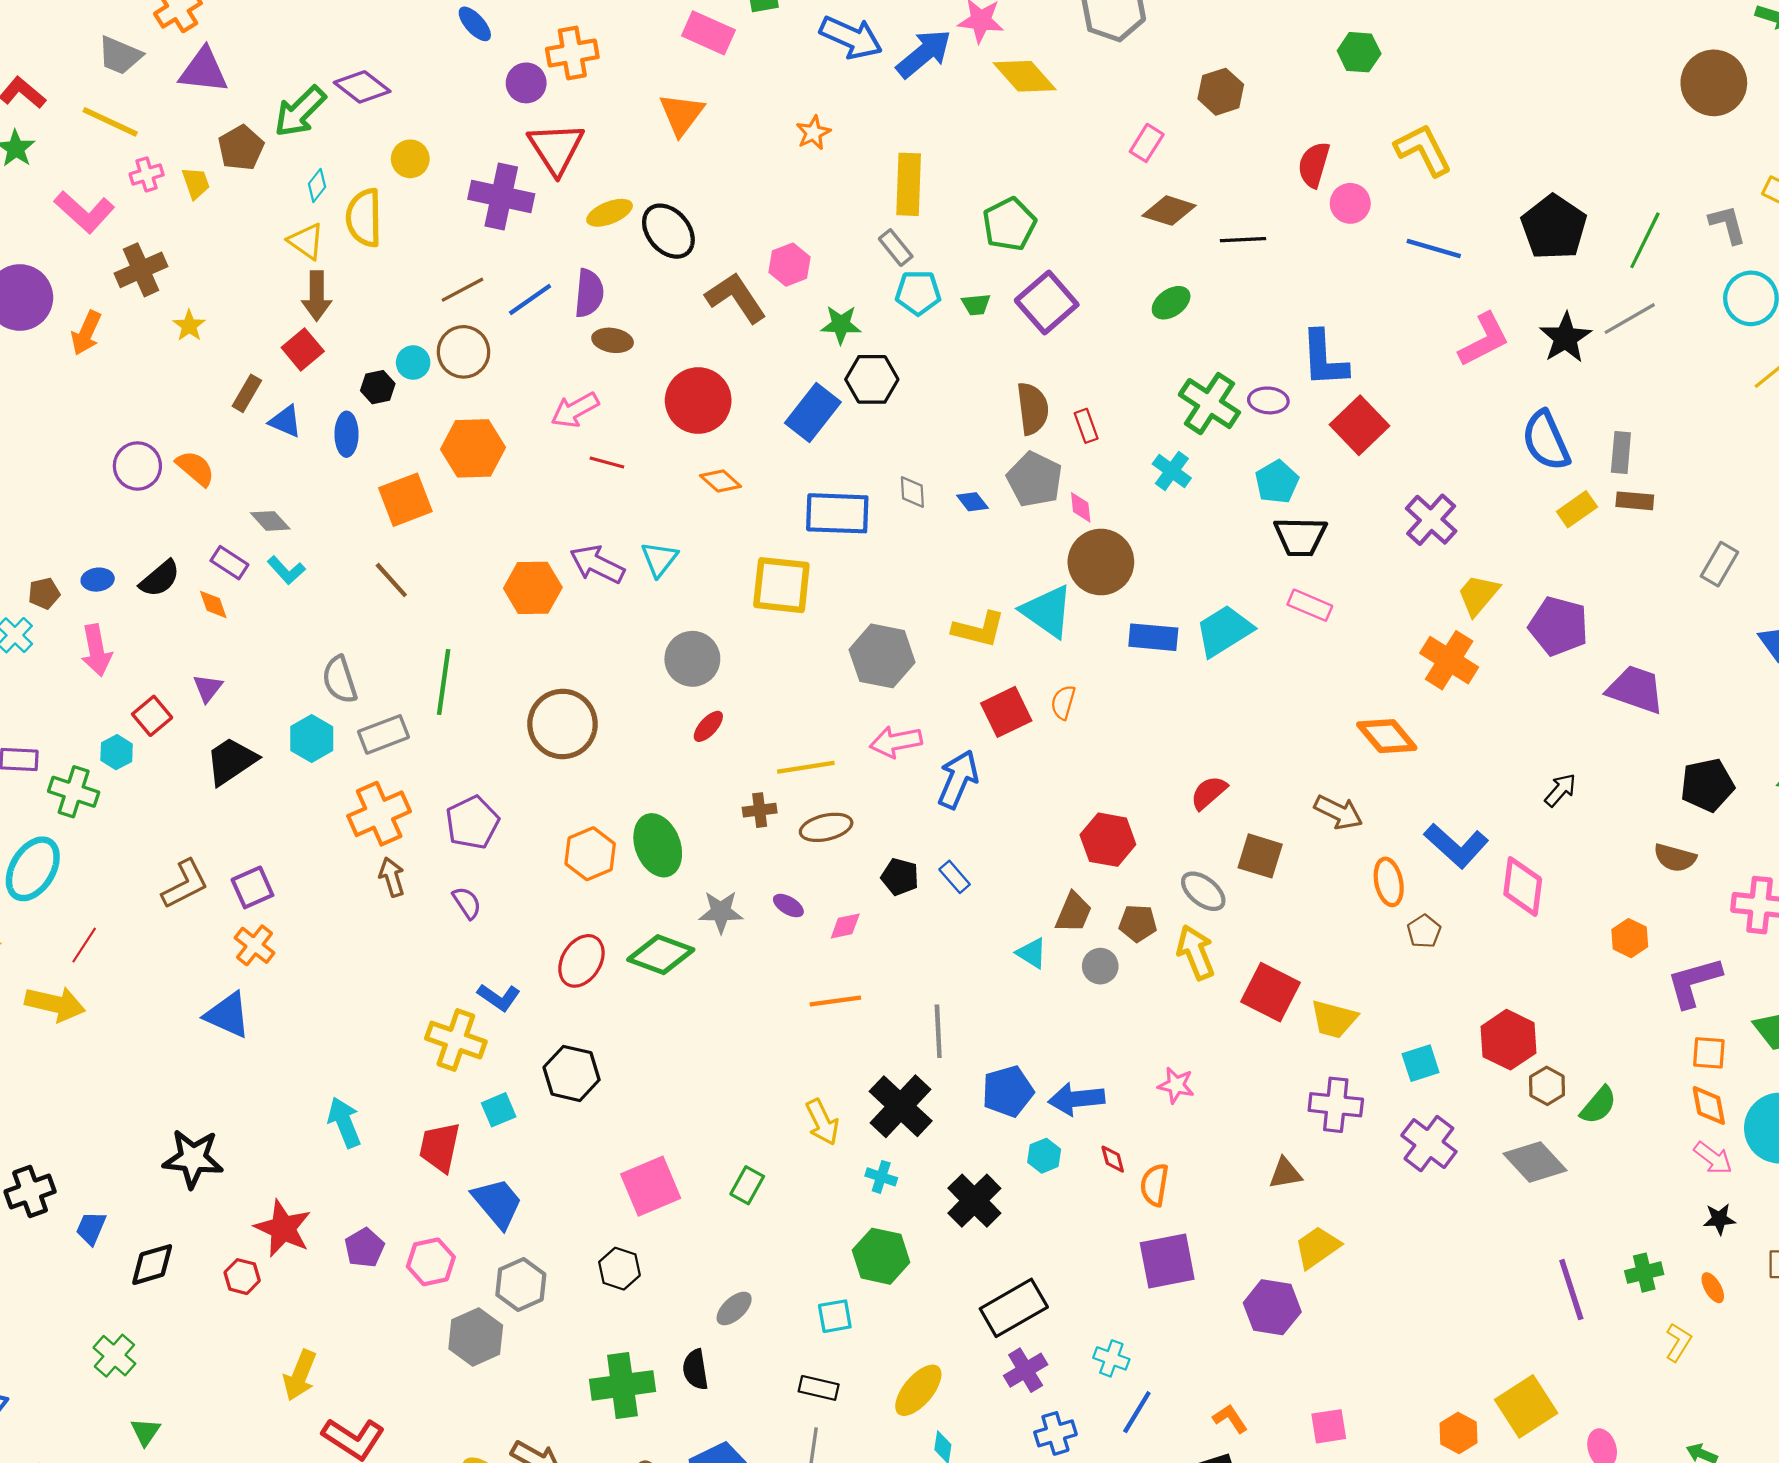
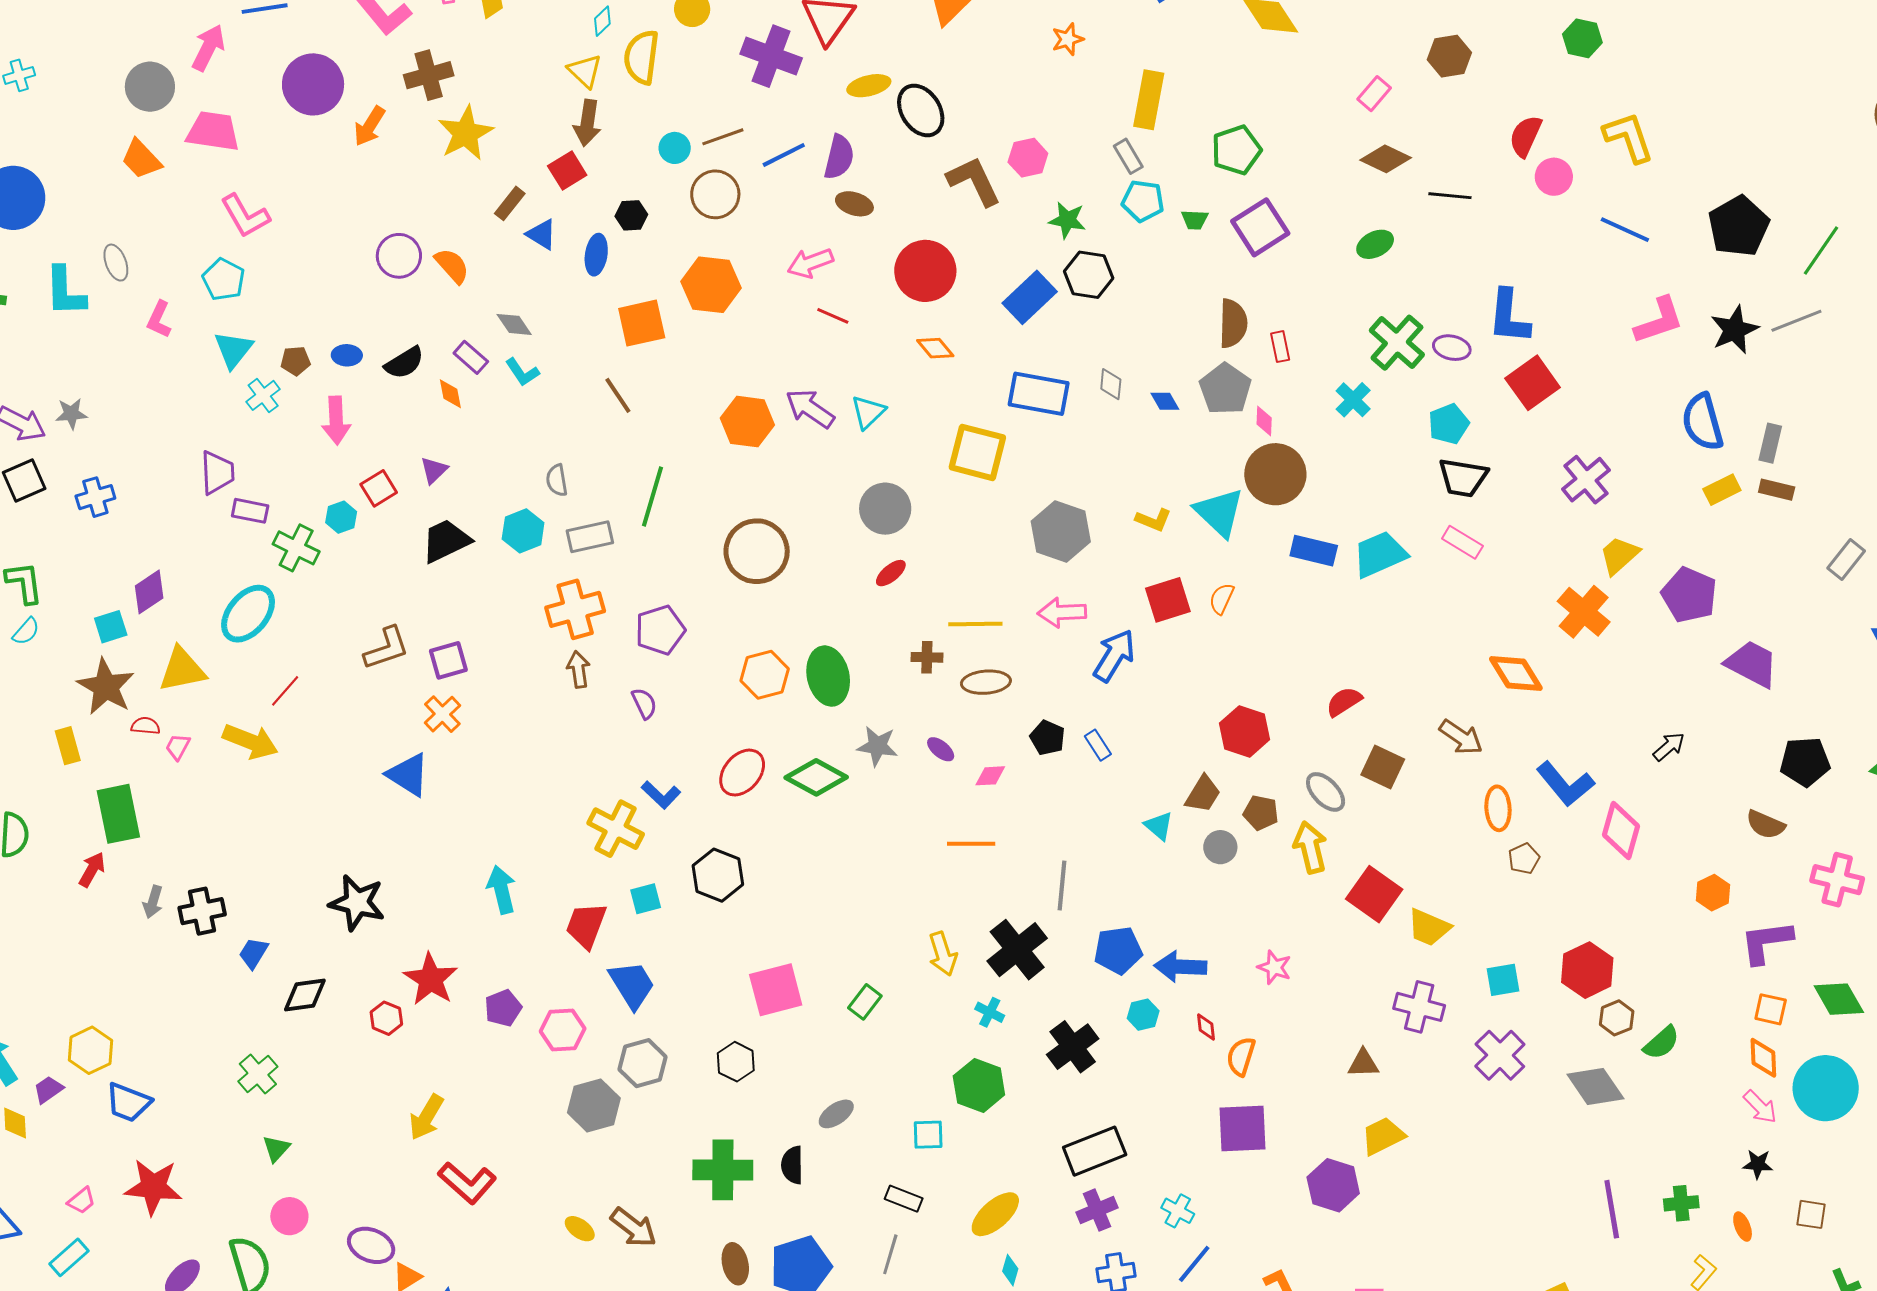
yellow star: (189, 326) -> (466, 133), size x1.8
cyan circle: (413, 363) -> (675, 148), moved
yellow L-shape: (979, 629) -> (1153, 520), size x0.7
gray semicircle: (340, 680) -> (557, 480), size x0.7

